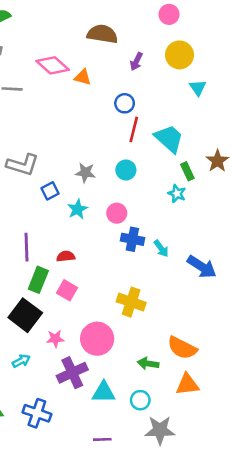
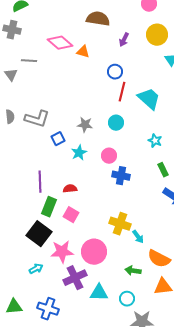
green rectangle: (187, 171) -> (163, 170), moved
cyan arrow: (161, 248) -> (138, 237), moved
pink star: (55, 339) -> (62, 252), size x1.6

